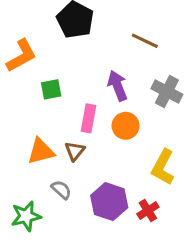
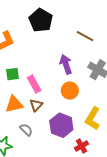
green square: (51, 89) -> (12, 74), moved
pink rectangle: (88, 118) -> (34, 84), moved, turned -42
purple hexagon: (109, 202) -> (61, 125), moved

